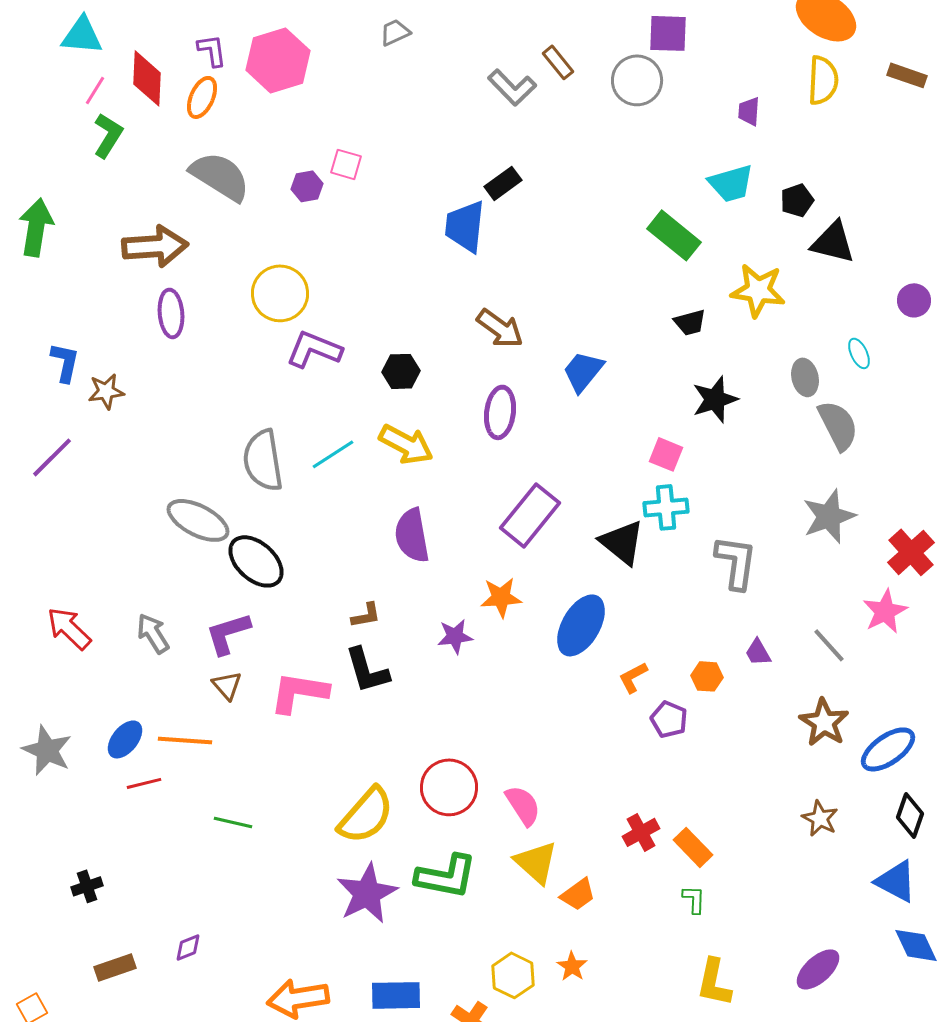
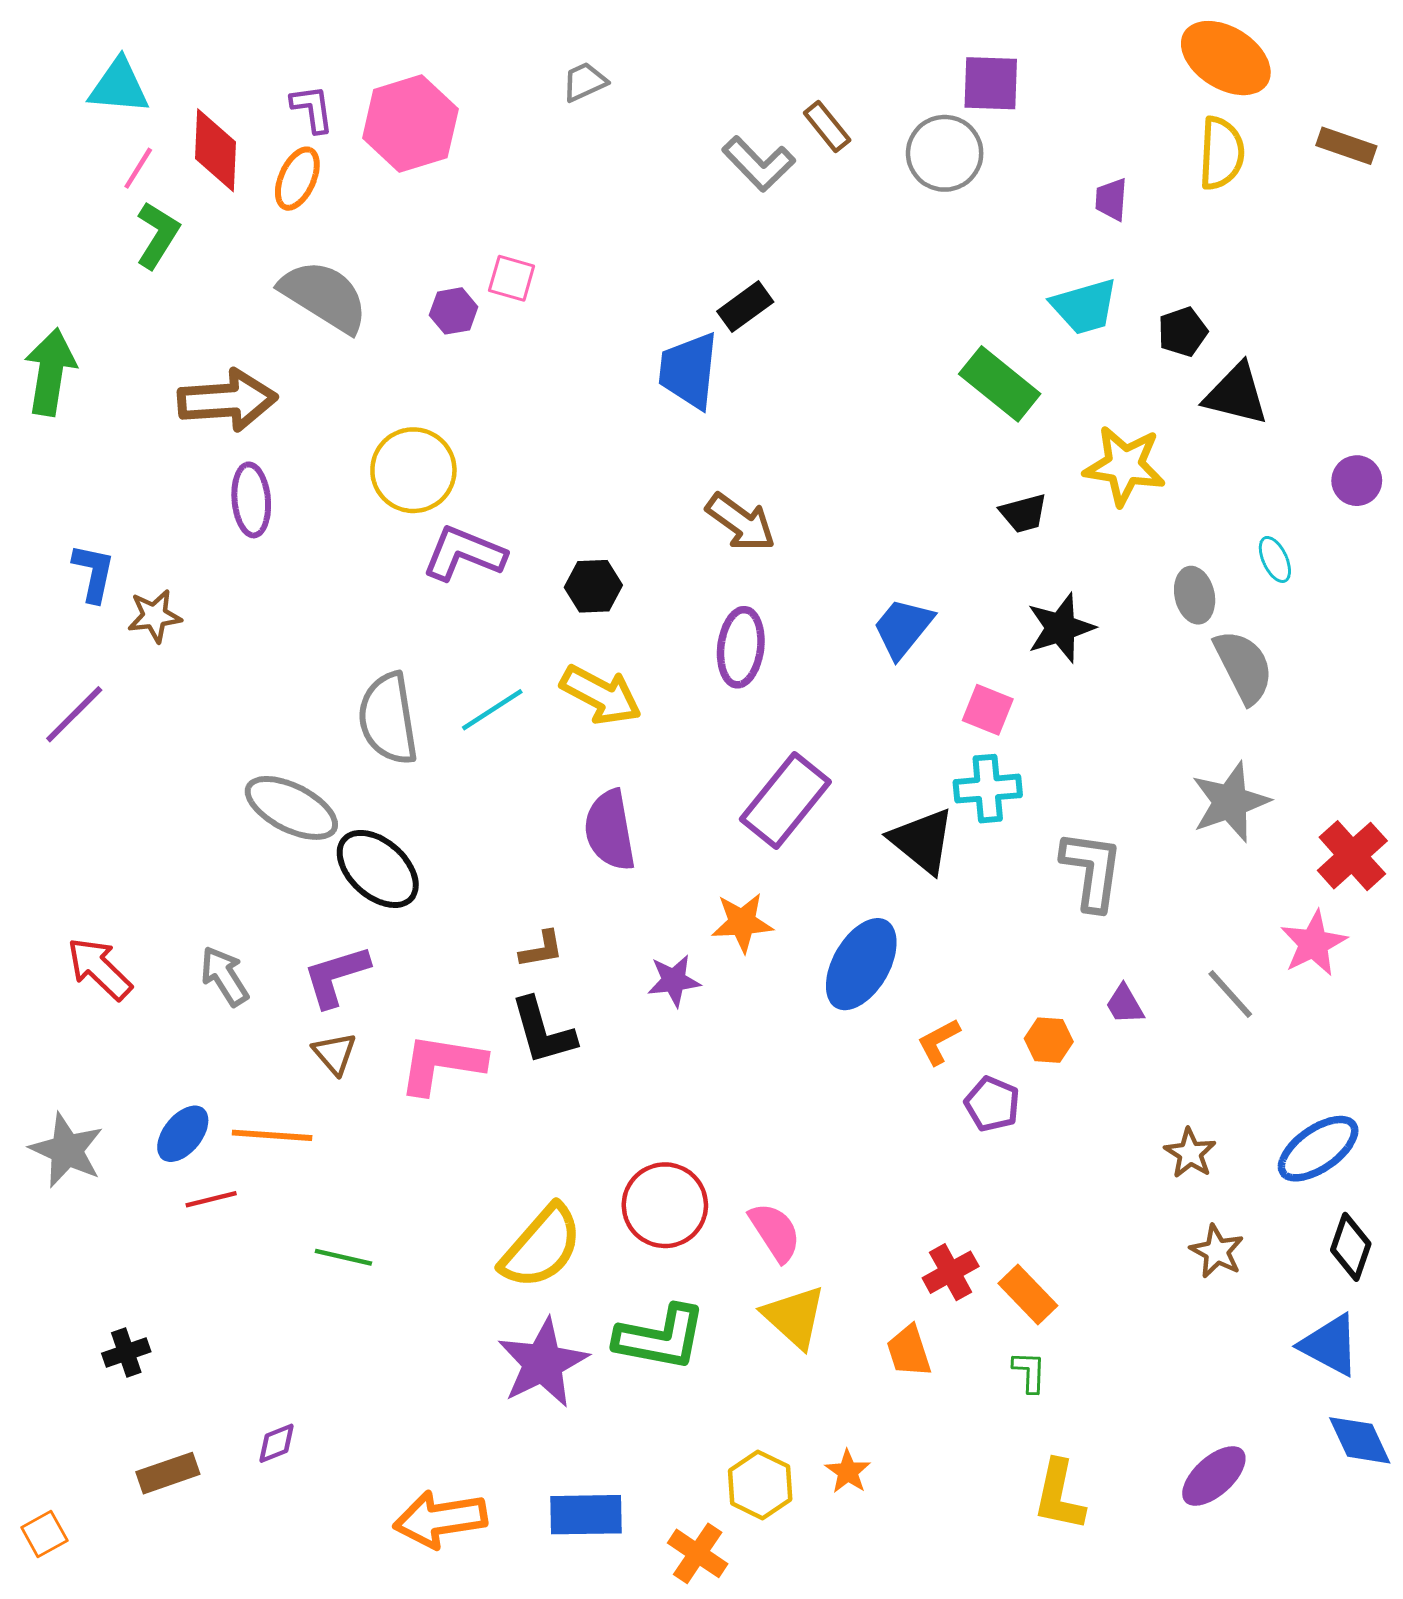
blue trapezoid: (583, 371) -> (903, 628), moved
brown star: (824, 722) -> (1190, 1153), moved, size x0.7
orange trapezoid: (578, 894) -> (909, 1351), moved, turned 108

